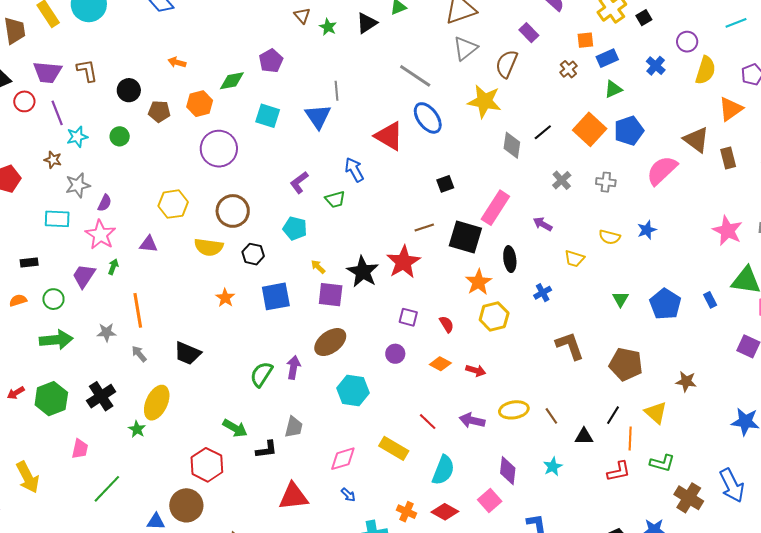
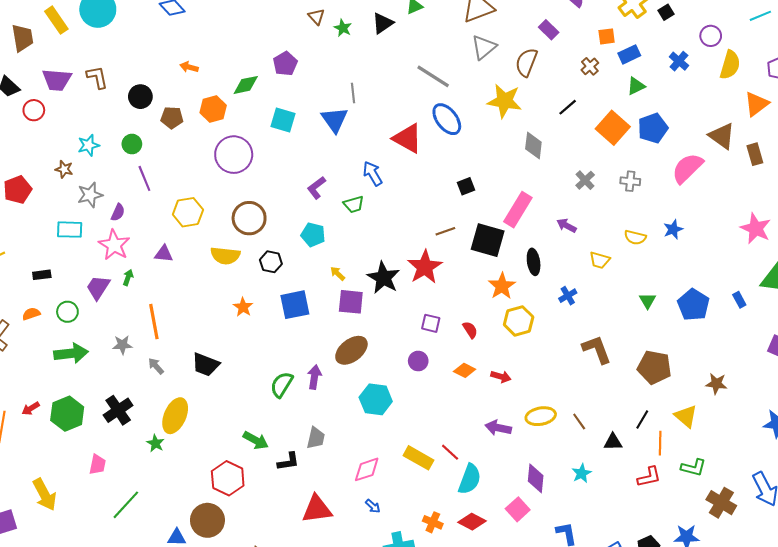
purple line: (57, 113) -> (144, 178), moved
black line: (543, 132) -> (568, 107), moved
red line: (428, 422) -> (450, 452), moved

